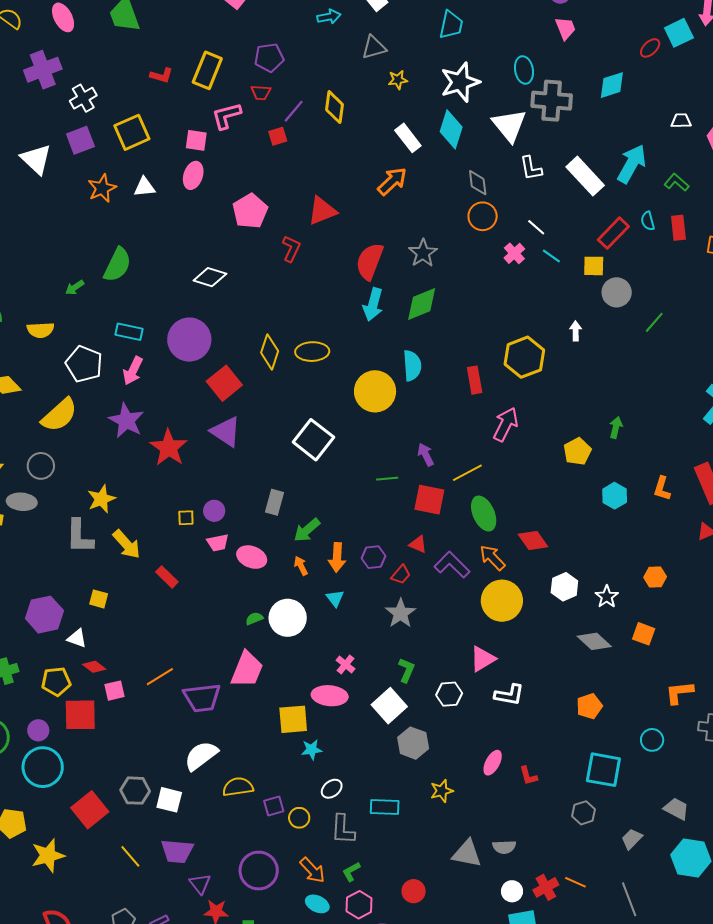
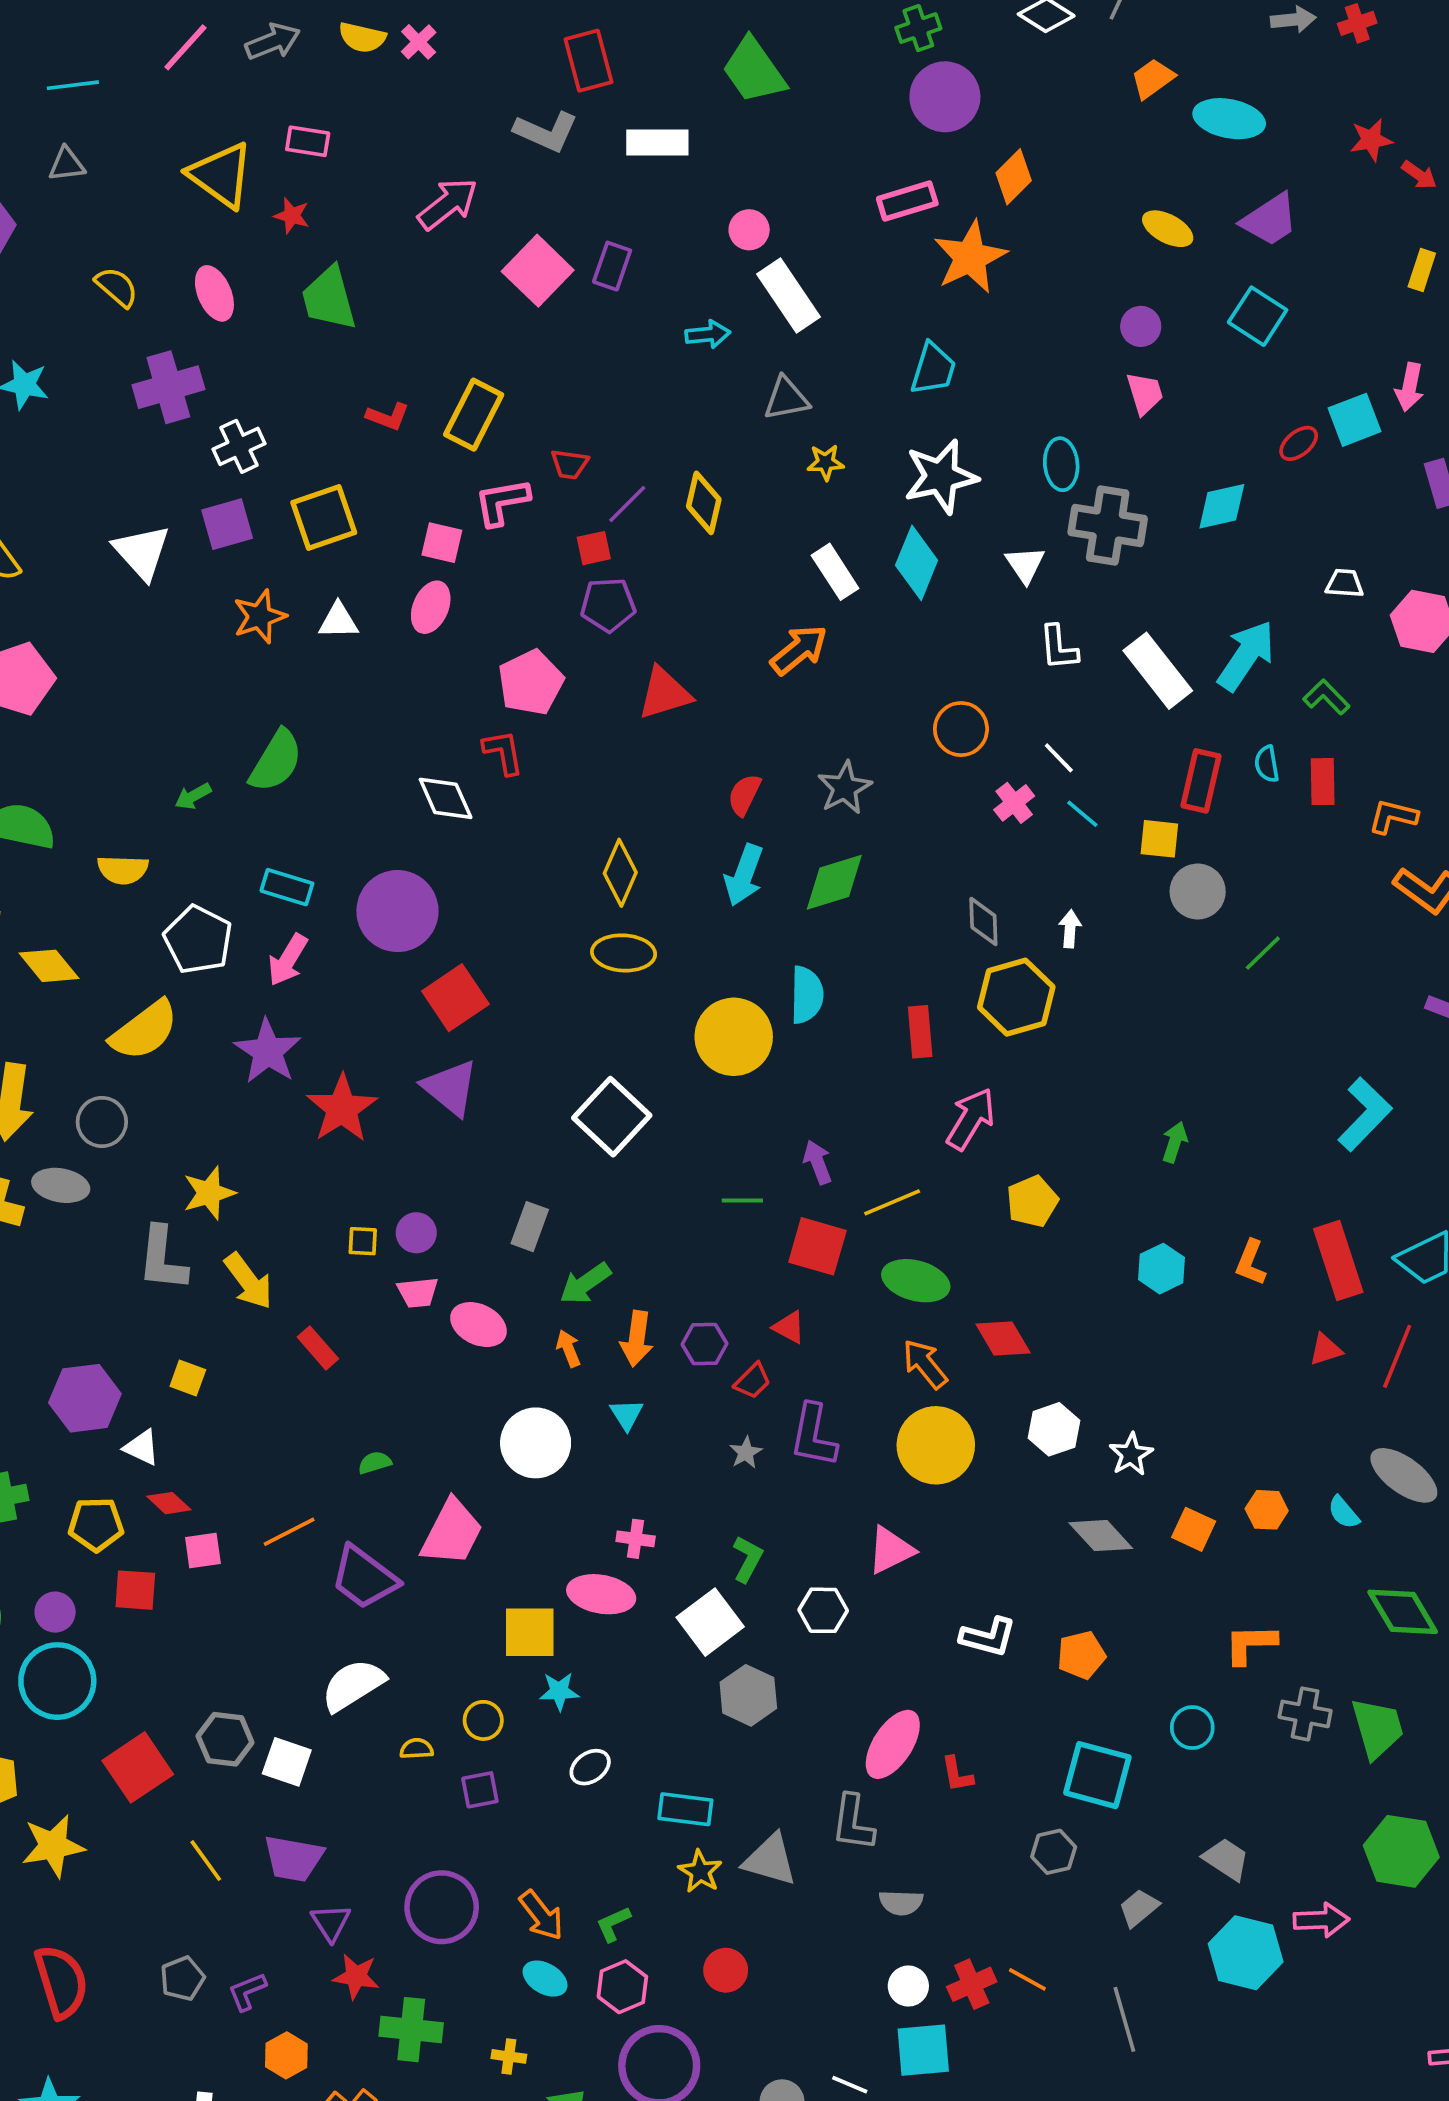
purple pentagon: (269, 58) -> (608, 605), moved
white triangle: (509, 125) -> (1025, 565), size x0.6
gray diamond: (478, 183) -> (983, 921), moved
red rectangle: (613, 233) -> (1201, 781), turned -36
red L-shape: (291, 249) -> (503, 752), moved, turned -40
red semicircle: (370, 261) -> (744, 795), size x0.6
white diamond: (210, 277) -> (446, 798), turned 44
white arrow: (576, 331) -> (1070, 929), moved
yellow diamond: (270, 352) -> (620, 873), moved
yellow pentagon: (577, 451) -> (1032, 1201), moved
green ellipse: (484, 514) -> (916, 1281), turned -56
purple L-shape: (452, 565) -> (813, 1435), moved, turned -129
orange hexagon: (655, 577) -> (1267, 1510), moved
gray star: (401, 613) -> (746, 1453), size x0.6
green semicircle: (254, 619) -> (375, 1463), moved
pink cross: (346, 665) -> (636, 1539), turned -36
white L-shape: (509, 695) -> (988, 1637), moved
purple trapezoid: (202, 698) -> (364, 1578), turned 39
red square: (80, 715) -> (135, 1590), size x0.7
pink ellipse: (493, 763) -> (893, 1744), size x1.5
yellow semicircle: (238, 787) -> (417, 1749), size x0.6
yellow star: (442, 791) -> (700, 1872), moved, turned -30
yellow circle: (299, 818) -> (483, 1720), moved
gray L-shape: (343, 829) -> (853, 1823), moved
gray triangle: (467, 853) -> (770, 1860), moved

